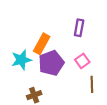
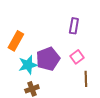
orange rectangle: (42, 44) -> (16, 41), moved
cyan star: (21, 60) -> (28, 65), moved

